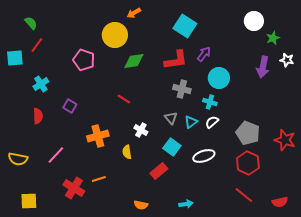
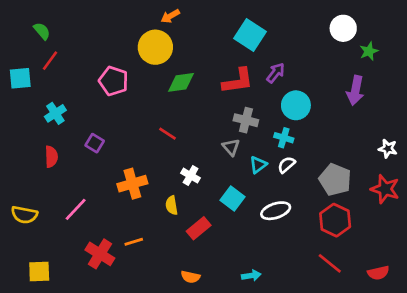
orange arrow: (134, 13) -> (170, 16), moved
white star: (287, 60) -> (388, 149), moved
gray triangle: (171, 118) -> (231, 147), moved
red rectangle: (159, 171) -> (199, 228), moved

